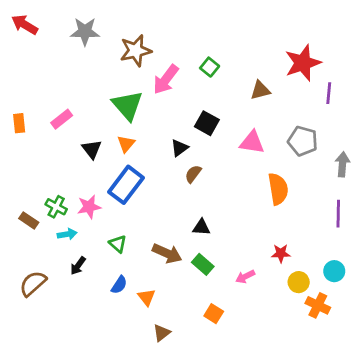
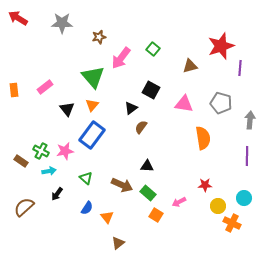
brown star: (136, 51) -> (99, 37), size x0.6
orange square: (214, 314) -> (156, 215), moved

